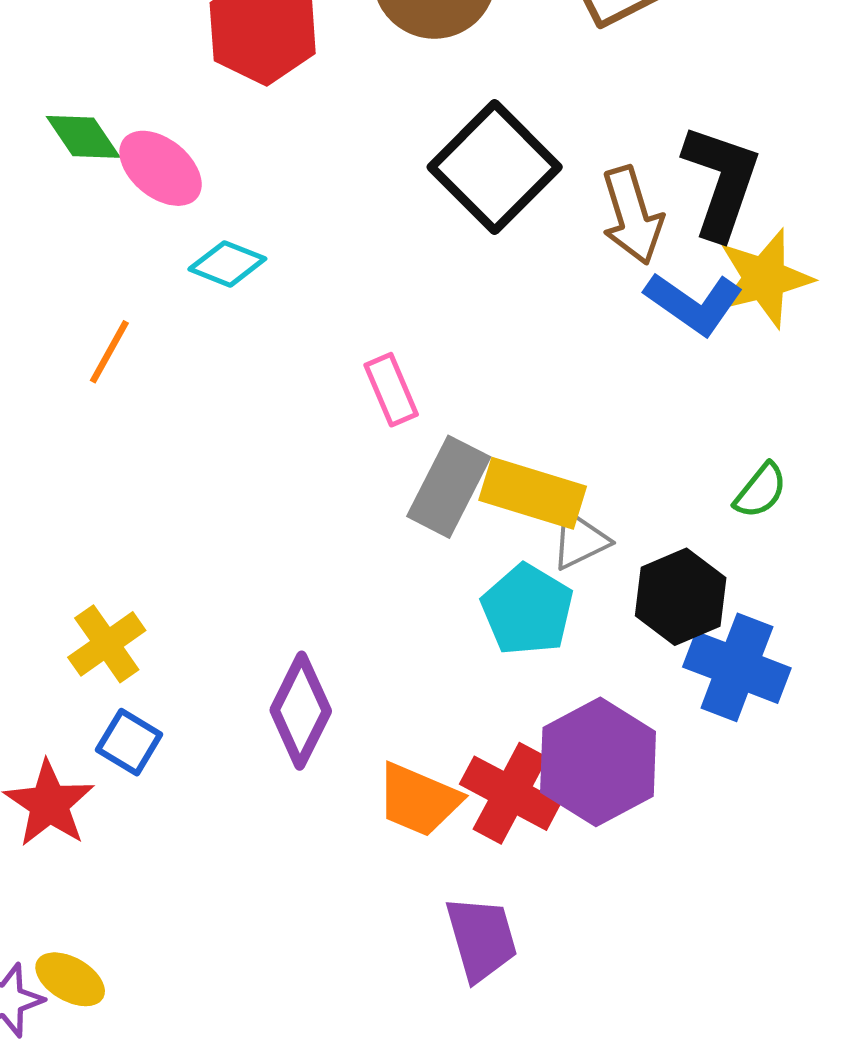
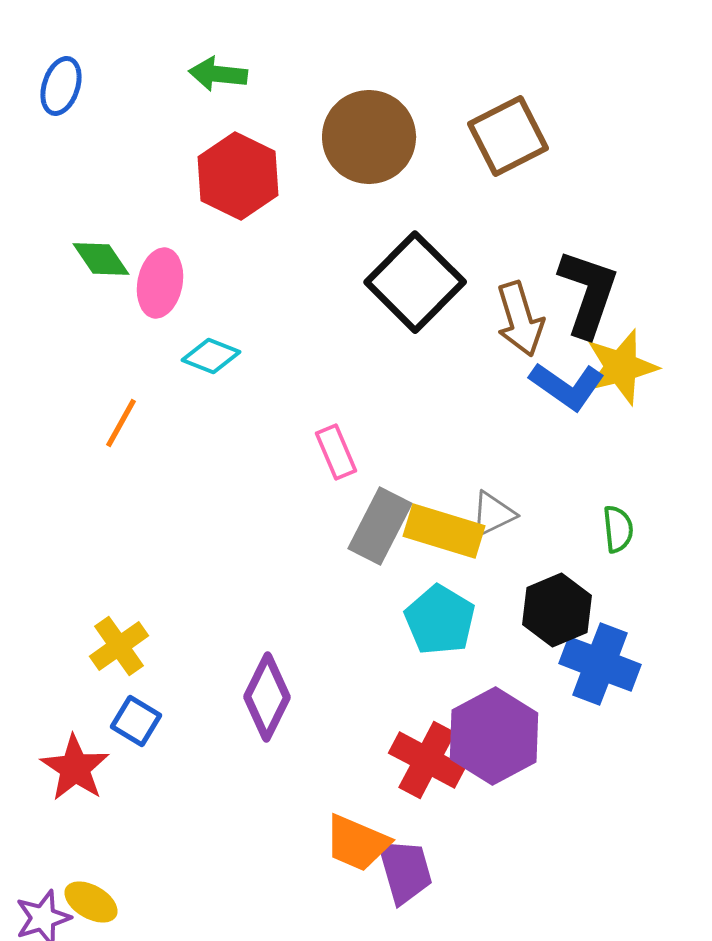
pink ellipse: (161, 168) -> (160, 283), turned 62
green semicircle: (761, 491) -> (618, 529), turned -45
gray triangle: (580, 540) -> (493, 514), moved
orange trapezoid: (419, 800) -> (357, 843), moved

